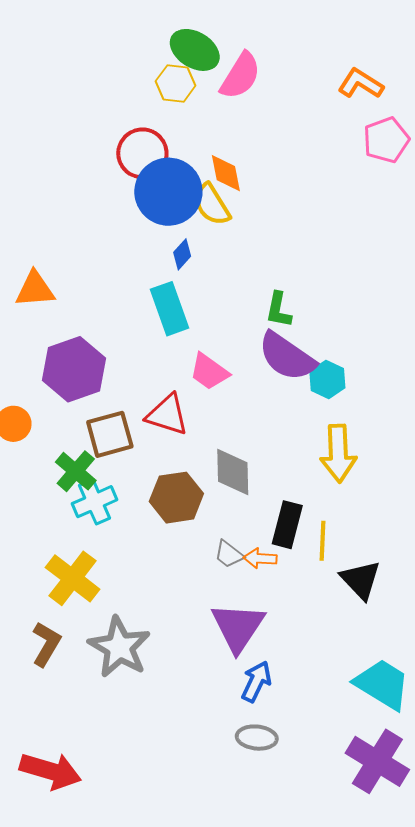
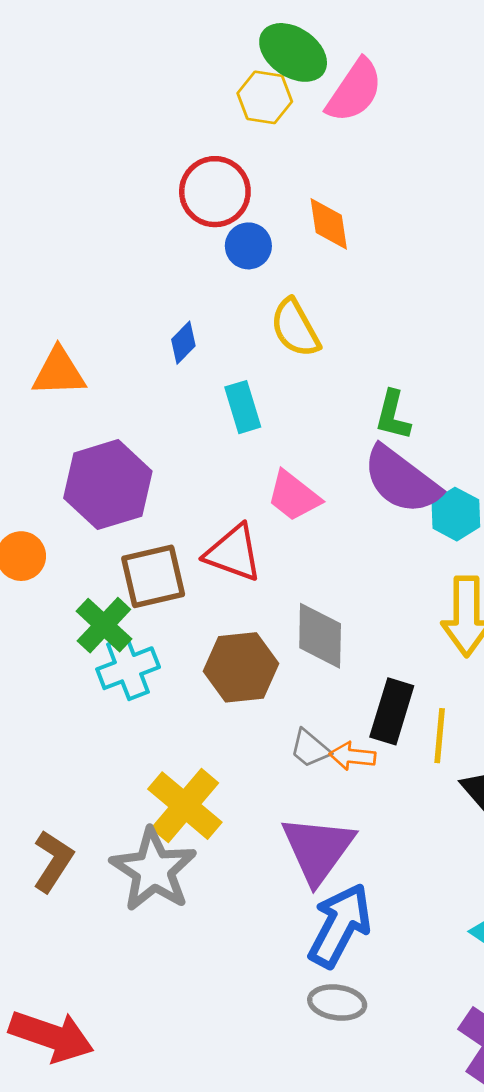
blue circle: (168, 192) -> (248, 246), size x0.5
yellow semicircle: (212, 205) -> (295, 328), moved
blue diamond: (182, 254) -> (183, 343), moved
cyan rectangle: (169, 309) -> (243, 407), size x0.7
yellow cross: (73, 578) -> (185, 806), moved
blue arrow: (256, 682) -> (340, 925), size x1.5

